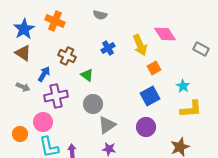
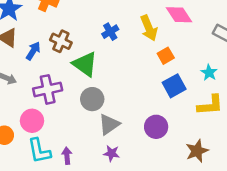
blue arrow: (44, 74) -> (33, 51), moved
green triangle: (87, 75) -> (85, 64), size x1.6
cyan star: (183, 86) -> (209, 73), moved
blue square: (150, 96) -> (174, 86), moved

